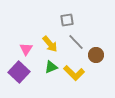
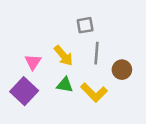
gray line: (76, 42) -> (96, 53), turned 48
green triangle: (51, 67) -> (65, 85), turned 32

